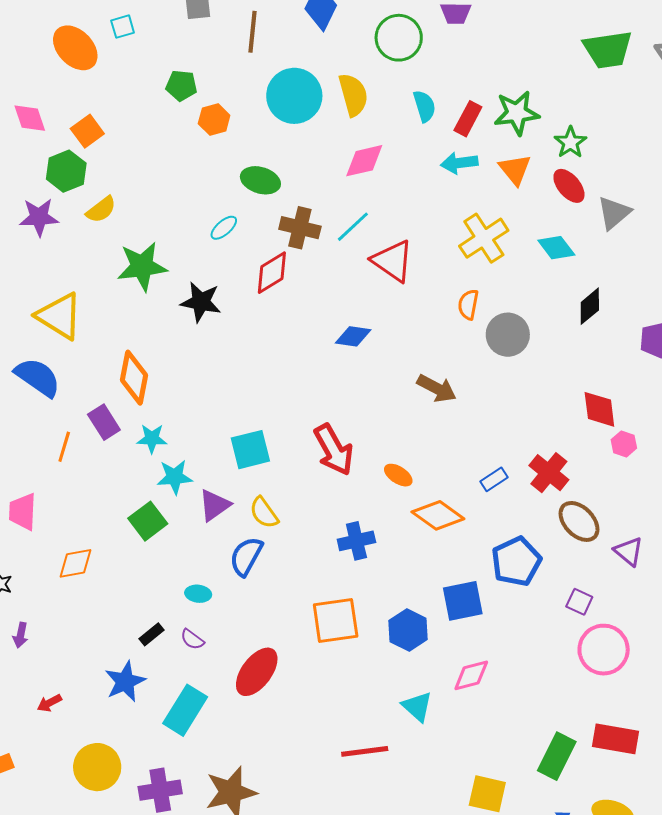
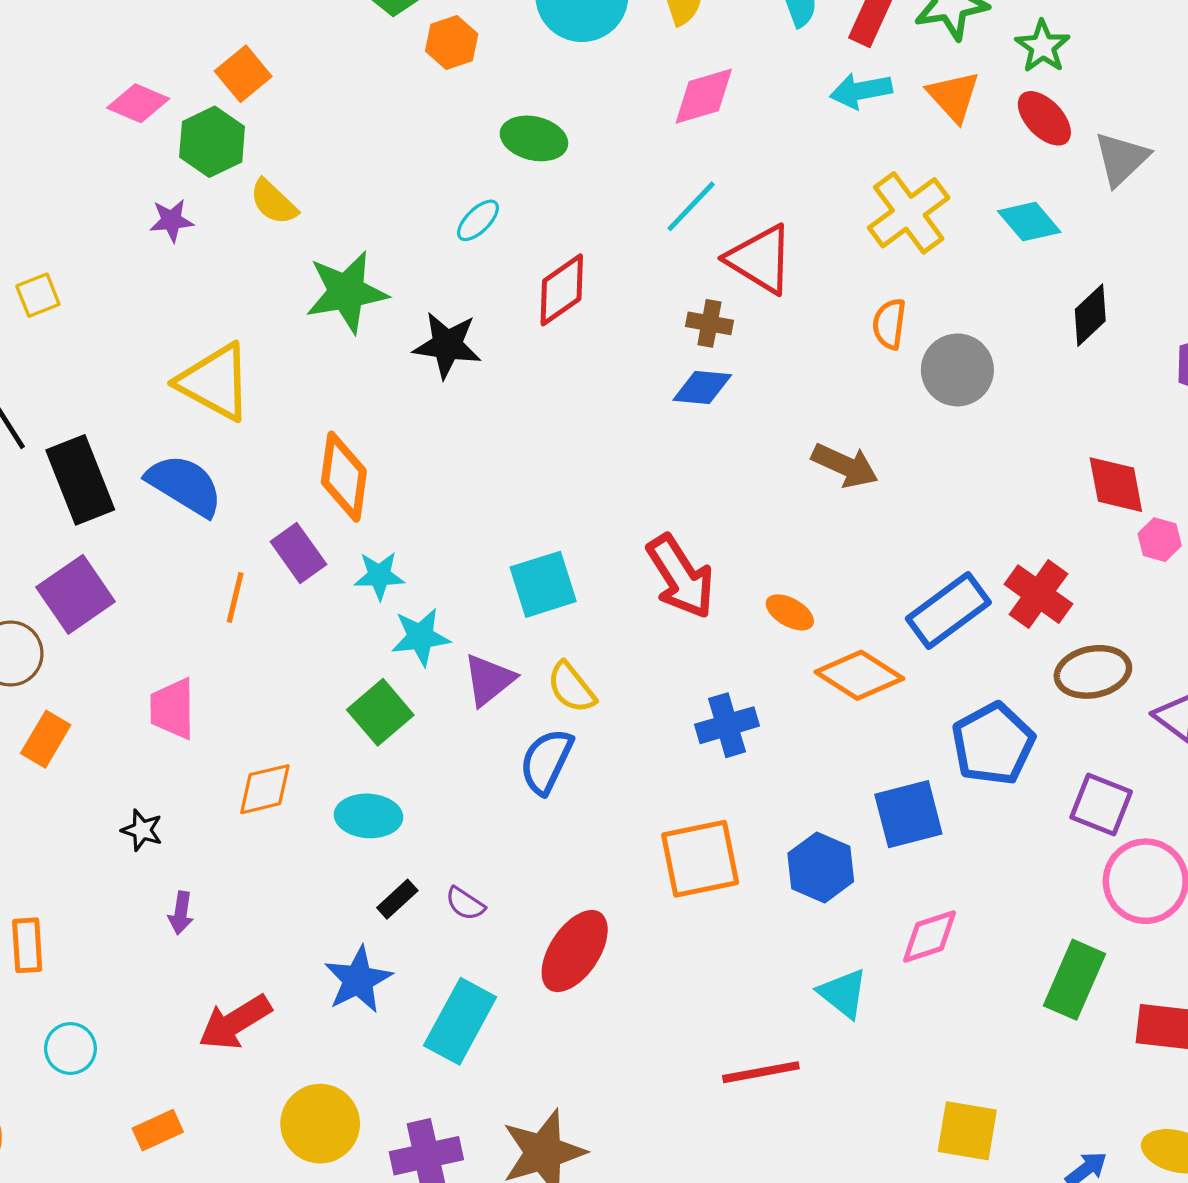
pink diamond: (30, 118) -> (138, 103), moved, turned -45
yellow semicircle: (101, 210) -> (274, 202), turned 84
purple star: (39, 217) -> (171, 220), size x0.7
brown cross: (300, 228) -> (709, 323), moved, size x0.7
blue rectangle: (494, 479) -> (948, 610), size x1.8
brown ellipse: (579, 521) -> (1093, 672), turned -54
cyan ellipse: (198, 594) -> (368, 816), moved, size x1.5
purple square: (579, 602) -> (1101, 804), size x1.4
red arrow: (49, 703) -> (235, 1022), size x1.8
green rectangle: (557, 756) -> (1075, 980), moved

